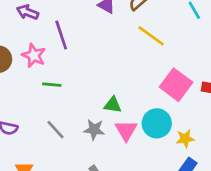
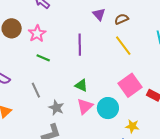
purple line: (61, 35) -> (80, 45), moved
gray star: (94, 130) -> (56, 108), moved
yellow star: (185, 139) -> (132, 126), moved

